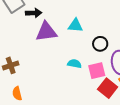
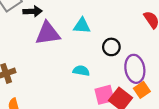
pink square: (97, 71) -> (104, 95), moved

